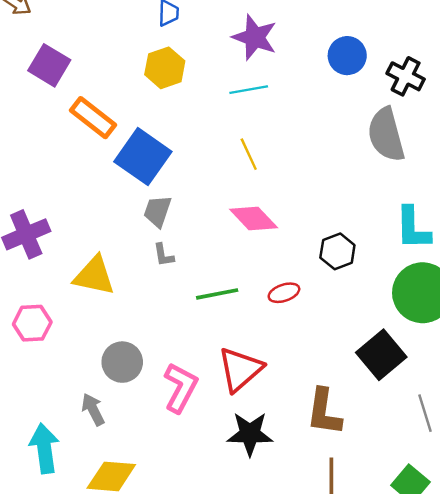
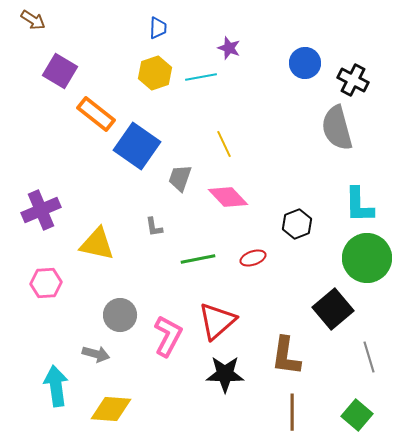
purple star: (255, 37) -> (229, 48), size x0.6
cyan line: (249, 90) -> (201, 77), moved
gray trapezoid: (157, 211) -> (180, 178), moved
gray arrow: (93, 409) -> (96, 354), turned 132

